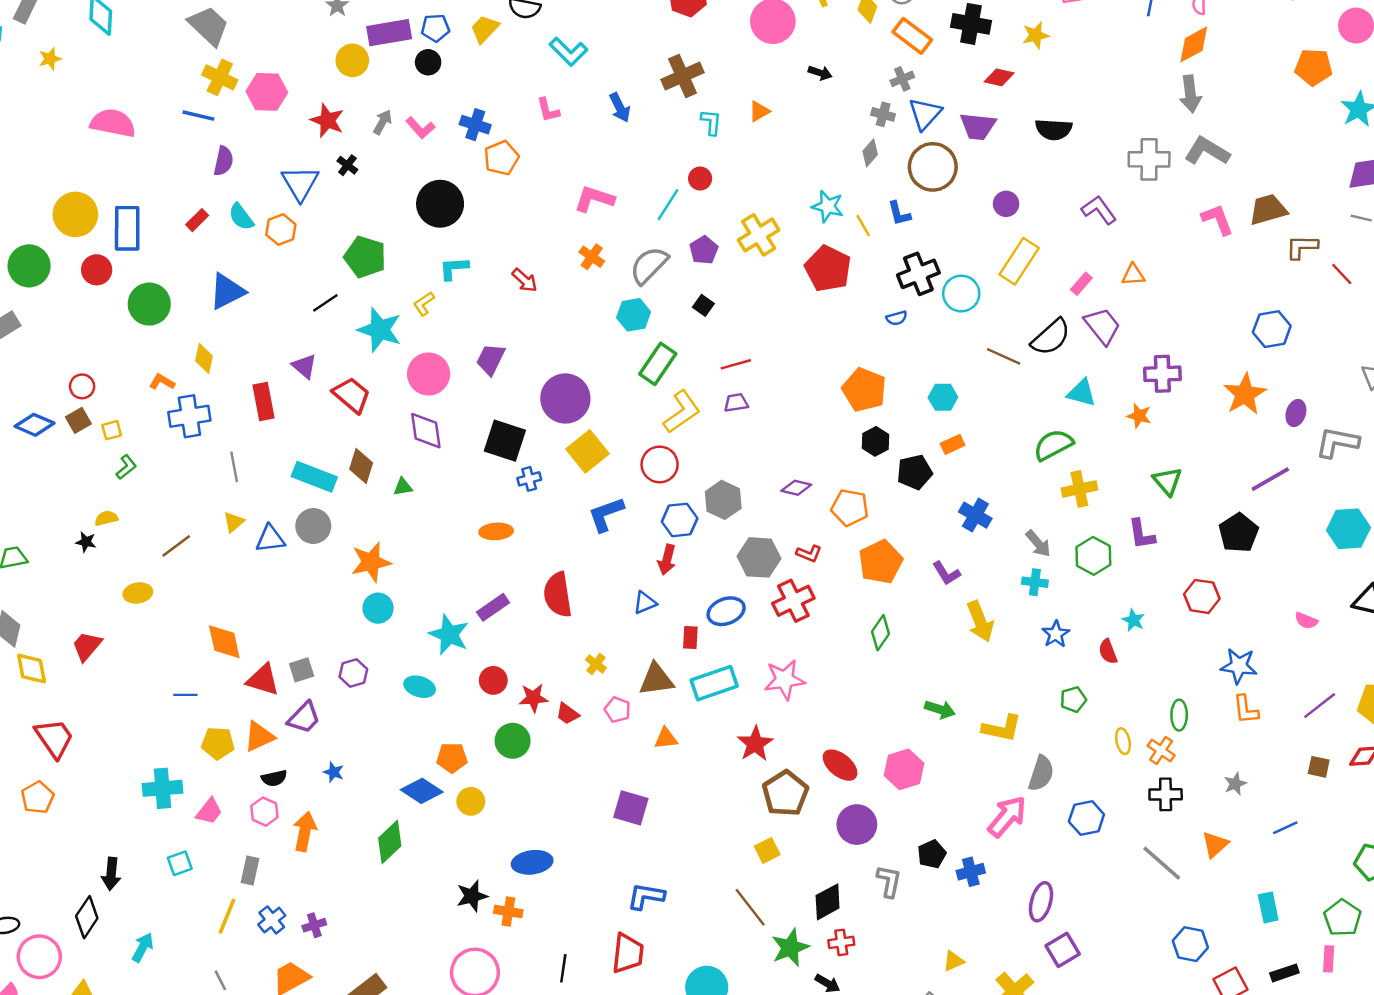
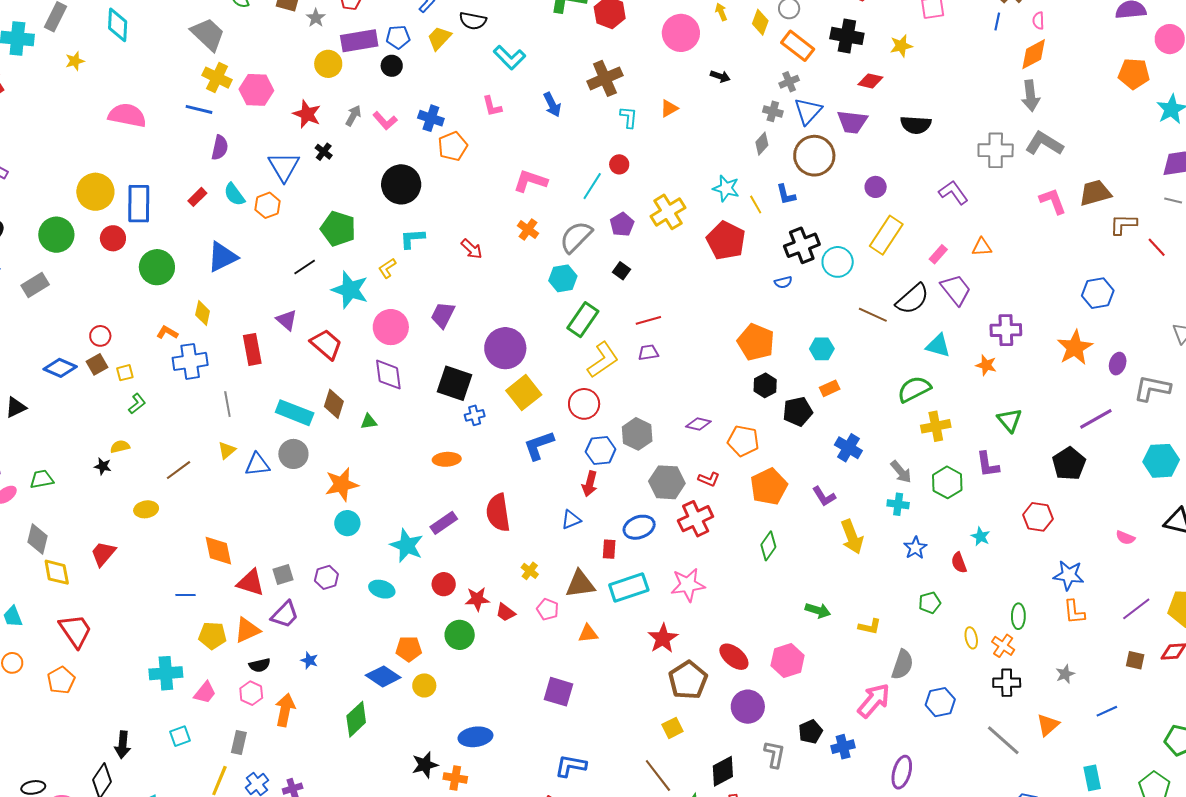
yellow L-shape: (1002, 728) -> (870, 627), size x0.7

